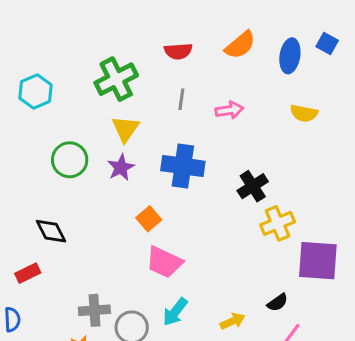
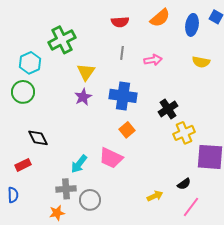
green cross: (116, 79) -> (62, 40), moved
cyan hexagon: (36, 92) -> (30, 63), moved
green circle: (70, 160) -> (23, 92), moved
orange square: (149, 219) -> (127, 130), moved
cyan arrow: (175, 312) -> (79, 164), moved

